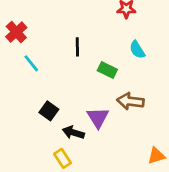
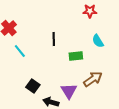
green rectangle: (107, 70) -> (76, 56), turned -32
brown arrow: (130, 101) -> (93, 79), turned 138

